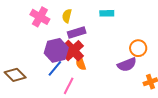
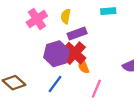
pink cross: (40, 17) -> (37, 19), turned 30
blue line: (55, 68) -> (55, 84), moved
pink line: (69, 86) -> (96, 89), moved

